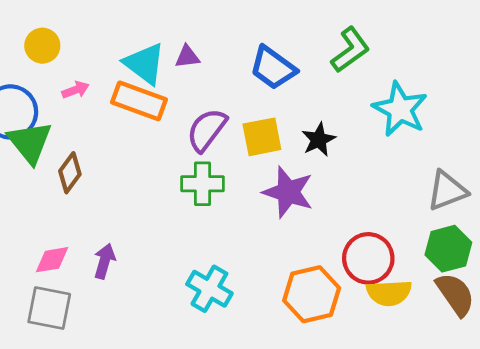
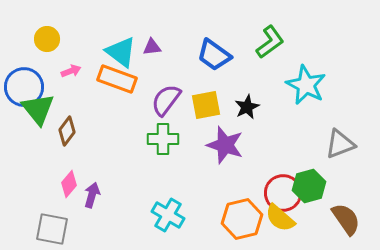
green hexagon: (448, 249) -> (309, 186), moved
pink diamond: (52, 260) -> (69, 184), moved, turned -40
yellow semicircle: (389, 293) -> (280, 218), moved, turned 44

